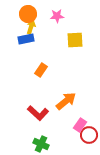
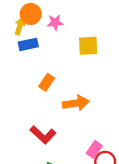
pink star: (57, 16) -> (55, 23), moved
yellow arrow: (31, 27) -> (20, 26), moved
orange arrow: (66, 101) -> (76, 103), moved, turned 30

